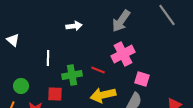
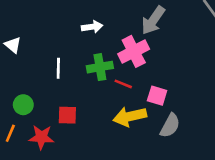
pink cross: (123, 54) -> (134, 51), moved
green cross: (72, 75) -> (100, 67), moved
pink square: (142, 79) -> (157, 96), moved

